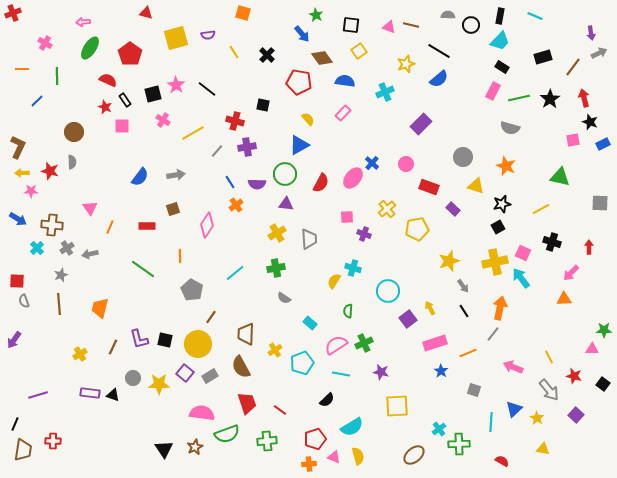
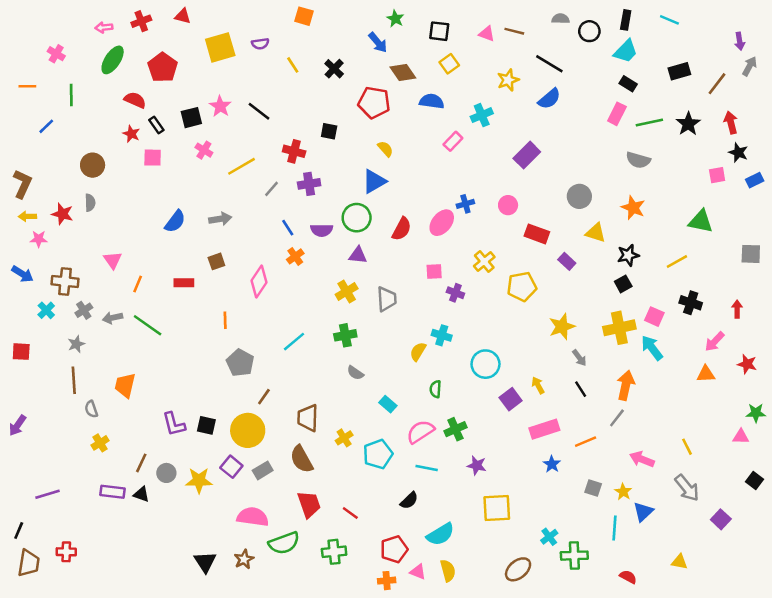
red cross: (13, 13) -> (141, 21), moved
gray arrow: (599, 53) -> (750, 66), turned -35
pink rectangle: (343, 113) -> (453, 141), moved
blue cross: (372, 163) -> (465, 204), turned 32
green line: (143, 269) -> (148, 325), moved
gray semicircle: (24, 301) -> (91, 409), moved
brown line: (113, 347) -> (141, 463), moved
red star: (574, 376) -> (747, 364), moved
yellow star: (537, 418) -> (623, 492), moved

